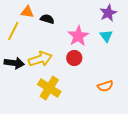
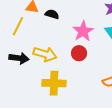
yellow arrow: (40, 59) -> (45, 54), turned 35
yellow cross: (49, 88) -> (54, 83), turned -30

